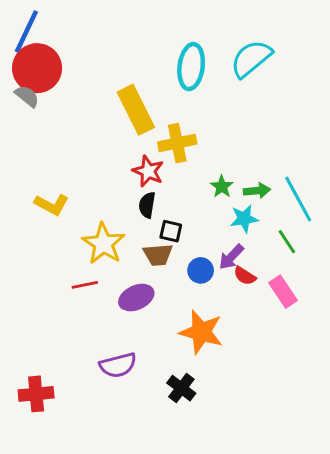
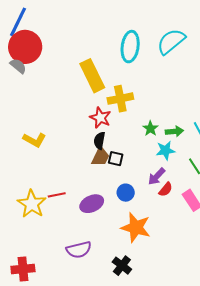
yellow star: (103, 244) -> (32, 204), moved
brown trapezoid: (158, 255) -> (101, 157), moved, turned -60
blue circle: (201, 270) -> (126, 193), moved
red semicircle: (245, 276) -> (166, 189), turned -84

